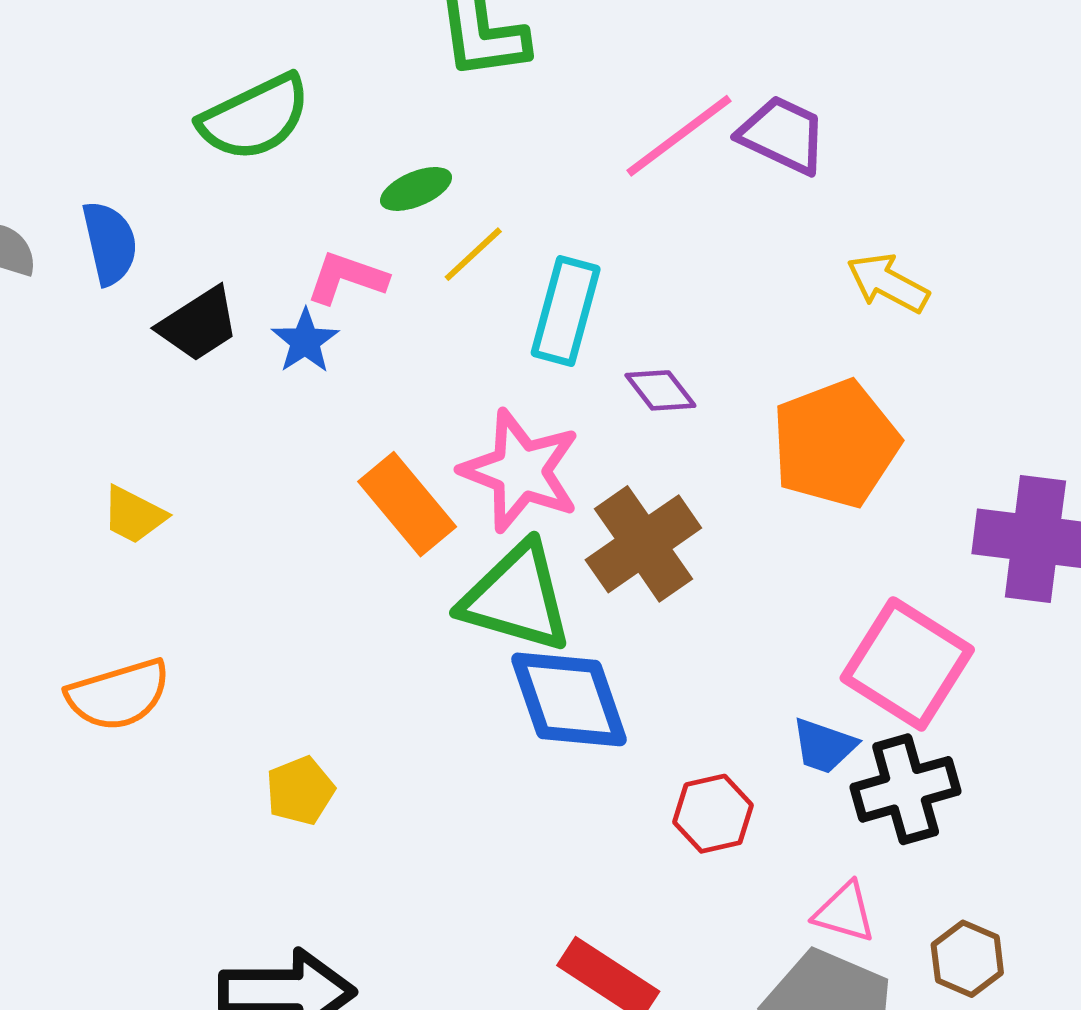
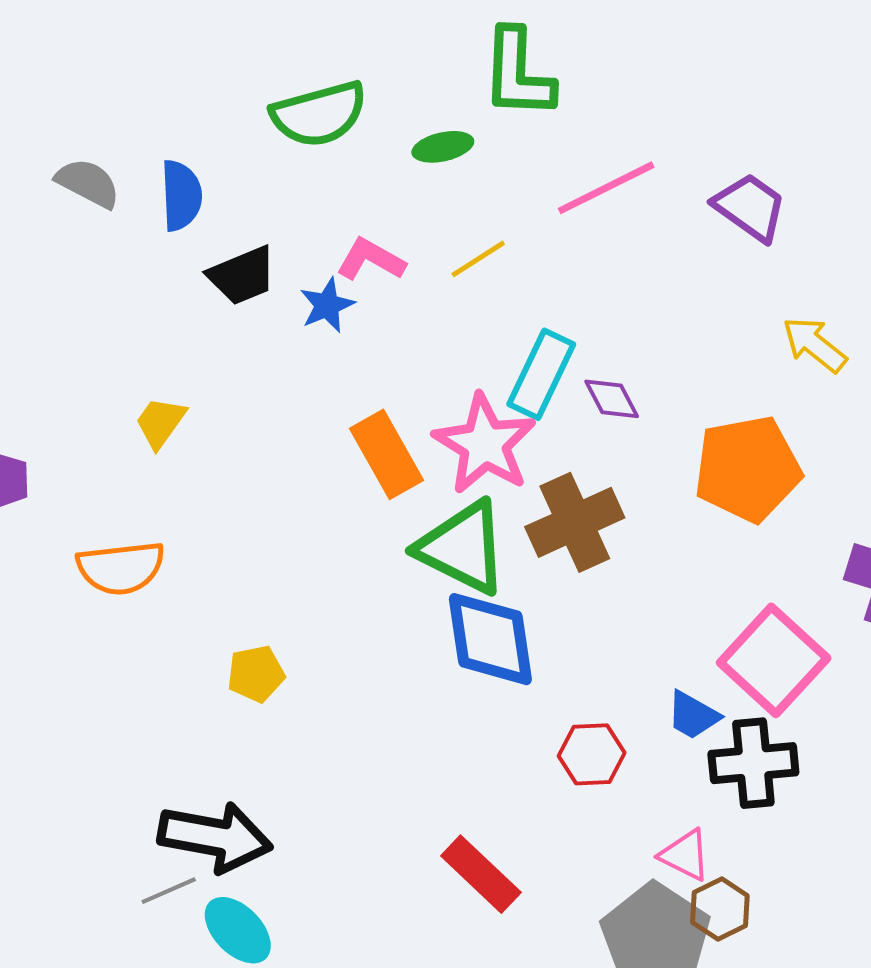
pink line: (679, 136) -> (606, 188), moved
green ellipse: (416, 189) -> (443, 147), moved
cyan rectangle: (566, 311) -> (541, 374), moved
yellow trapezoid: (134, 515) -> (160, 423), turned 88
brown hexagon: (967, 959) -> (720, 909), moved

